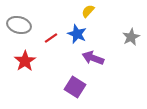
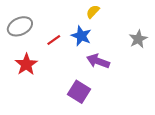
gray ellipse: (19, 25) -> (20, 26), turned -40

